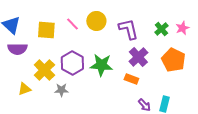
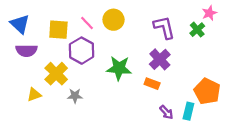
pink star: (182, 28) -> (209, 13), moved
purple L-shape: (128, 29) -> (164, 27), moved
green cross: (161, 29) -> (197, 30), moved
orange pentagon: (173, 60) -> (207, 91), moved
purple hexagon: (72, 63) -> (82, 51), moved

